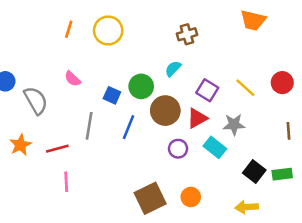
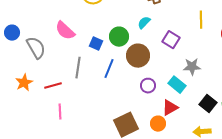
pink semicircle: (73, 79) -> (65, 31), size x1.5
yellow line: (245, 88) -> (201, 20), moved, turned 48
red triangle: (197, 118) -> (170, 108), moved

